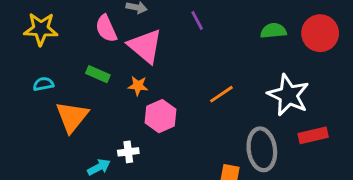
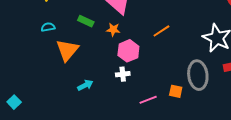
orange line: (221, 94) -> (161, 31), moved
white cross: (128, 152) -> (123, 74), moved

